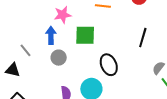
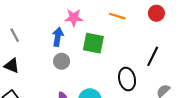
gray line: (26, 50) -> (15, 35), moved
black ellipse: (109, 65) -> (127, 79), moved

